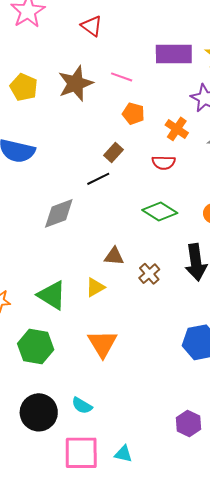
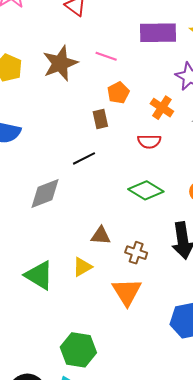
orange pentagon: (133, 114) -> (118, 93), turned 30
brown rectangle: (114, 153) -> (100, 119), moved, turned -54
brown cross: (149, 274) -> (136, 253), turned -30
orange triangle: (102, 344) -> (127, 292), moved
green hexagon: (36, 347) -> (78, 350), moved

